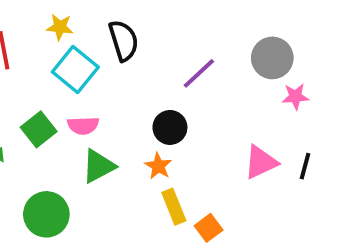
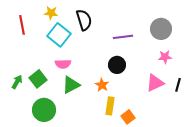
purple line: (199, 73) -> (123, 37), turned 36
pink star: (295, 97) -> (165, 57), moved
black circle: (170, 127) -> (117, 65), moved
green square: (39, 129) -> (38, 79), moved
yellow rectangle: (174, 207) -> (110, 106), turned 30

